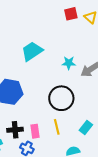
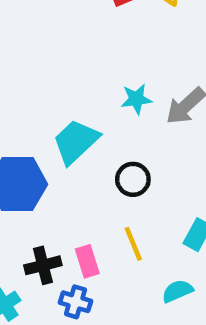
cyan trapezoid: (32, 51) -> (76, 142), moved
black circle: (61, 98) -> (133, 179), size x0.6

